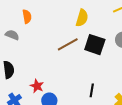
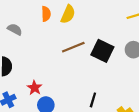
orange semicircle: (27, 17) -> (46, 14), moved
yellow semicircle: (82, 18) -> (68, 14), moved

